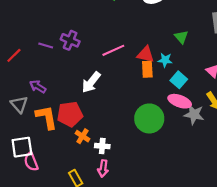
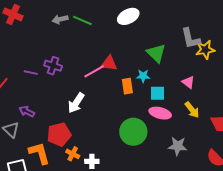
green triangle: (181, 37) -> (156, 53), size x1.5
red triangle: (146, 54) -> (109, 63), moved
cyan square: (179, 80) -> (158, 93), turned -35
gray star: (194, 115) -> (178, 146), moved
orange L-shape: (46, 117) -> (39, 153), moved

